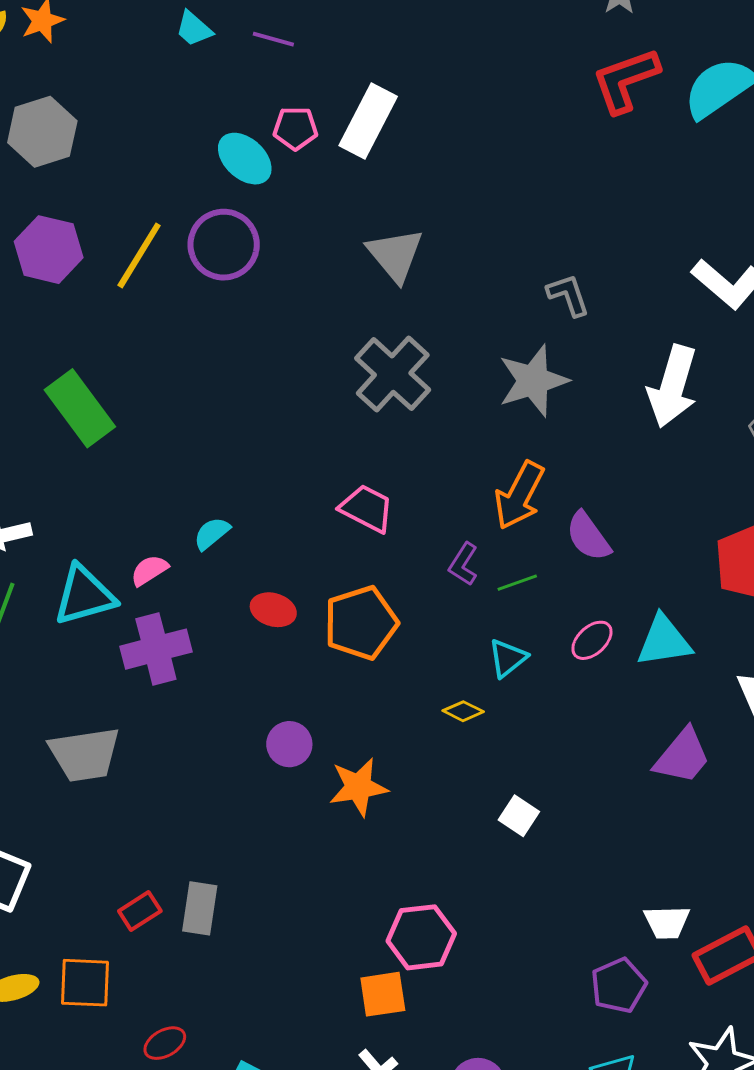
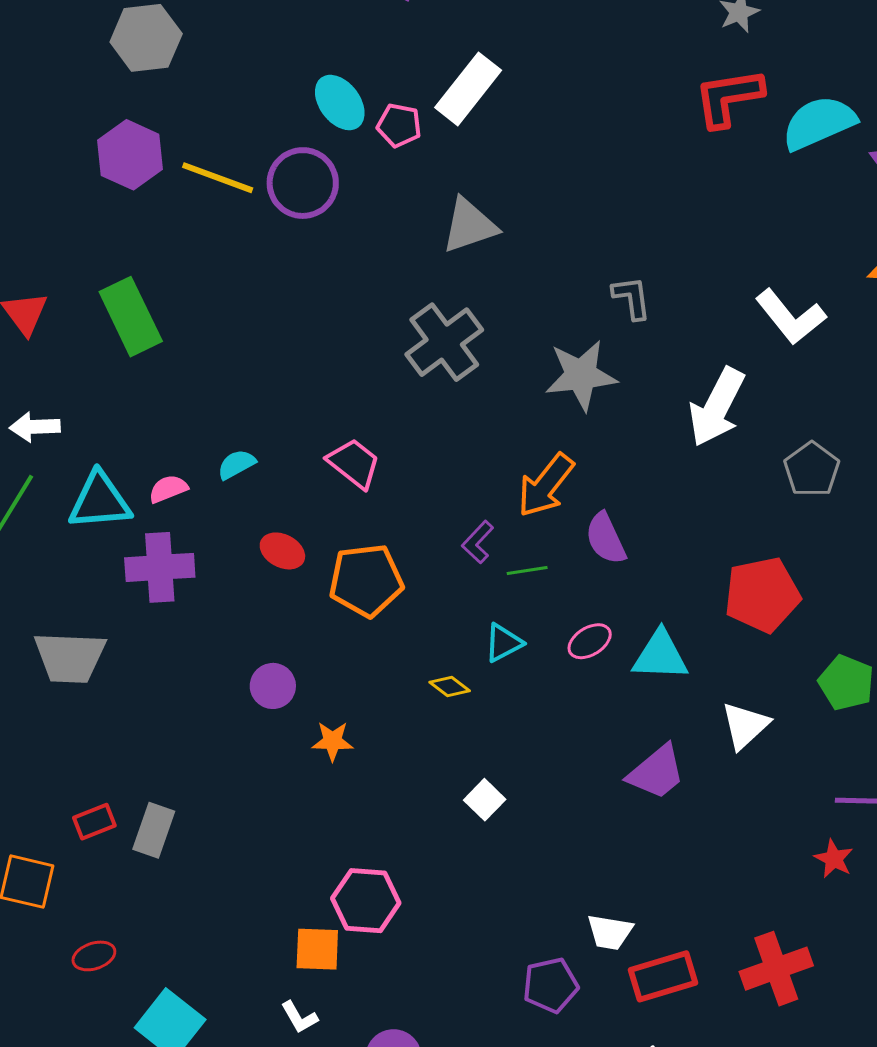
pink pentagon: (295, 128) -> (399, 125), moved
yellow line: (139, 255) -> (218, 178), turned 68
gray triangle: (395, 255) -> (469, 226), turned 40
pink trapezoid: (367, 508) -> (354, 463), moved
orange star: (358, 787) -> (332, 741), size x0.7

